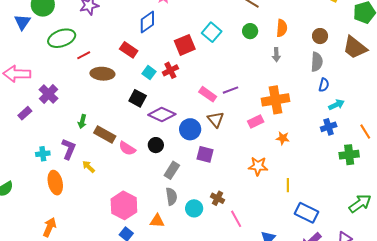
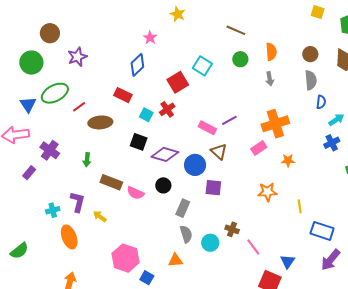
blue triangle: (22, 22) -> (28, 105), moved
green arrow: (82, 121) -> (87, 160), moved
pink hexagon: (124, 205) -> (125, 258), moved

